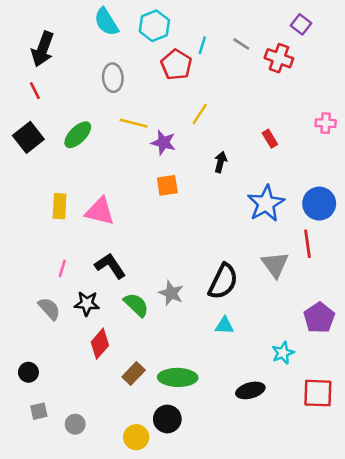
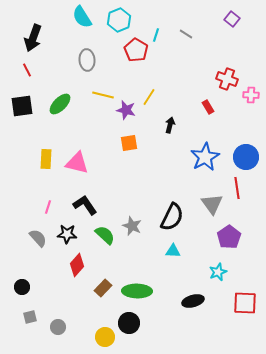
red cross: (279, 58) -> (227, 79), moved
yellow line: (200, 114) -> (149, 97), moved
black square: (28, 137) -> (22, 106), turned 30
purple pentagon: (319, 318) -> (229, 237), moved

